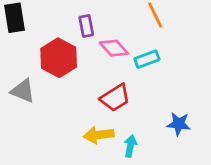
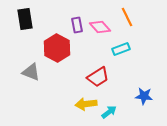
pink diamond: (114, 48) -> (100, 27), moved
cyan arrow: (130, 146) -> (109, 112), turned 42

